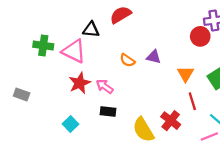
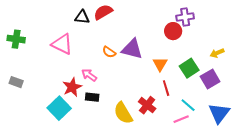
black triangle: (91, 30) -> (82, 17), moved
green cross: (43, 46) -> (16, 39), moved
purple triangle: (154, 57) -> (132, 49), size x1.6
red star: (80, 83) -> (72, 87), moved
cyan square: (71, 124) -> (59, 108), size x1.6

